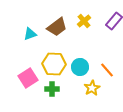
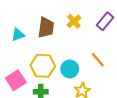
brown trapezoid: (57, 27) -> (46, 27), turned -45
orange line: (107, 70) -> (98, 60), moved

